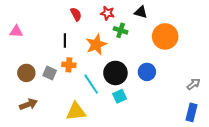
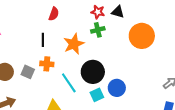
red star: (107, 13) -> (98, 12), moved
red semicircle: (76, 14) -> (54, 14), turned 48
green cross: (121, 30) -> (98, 30), turned -32
blue circle: (147, 72) -> (117, 88), moved

